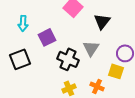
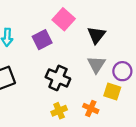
purple square: (47, 37) -> (42, 40), moved
gray triangle: (91, 48) -> (96, 64), moved

